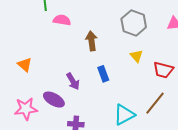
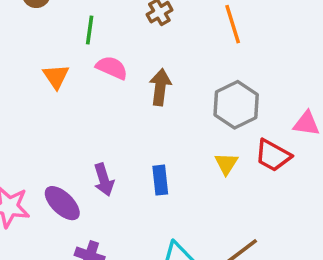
brown arrow: (91, 41) -> (160, 87), moved
orange triangle: (25, 65) -> (56, 76), moved
red trapezoid: (163, 70) -> (273, 155), moved

